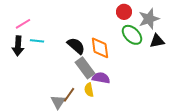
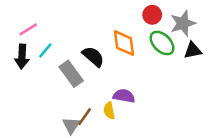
cyan line: (37, 41) -> (45, 50), turned -56
orange diamond: (100, 48) -> (124, 43), moved
gray rectangle: (85, 68) -> (71, 74), moved

